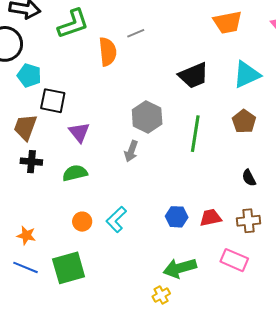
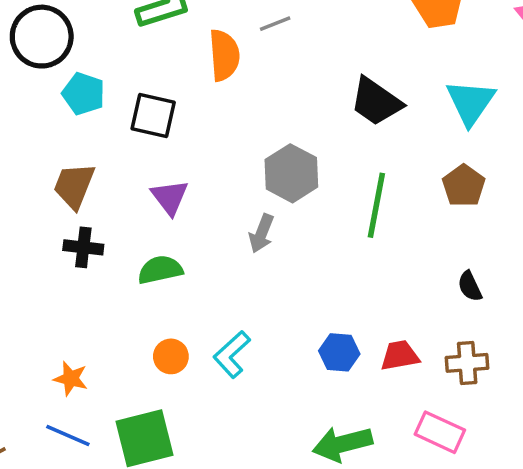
cyan triangle: (247, 74) -> (471, 102), turned -32
black trapezoid: (193, 76) -> (376, 102), turned 56
black square: (53, 101) -> (153, 115), moved

